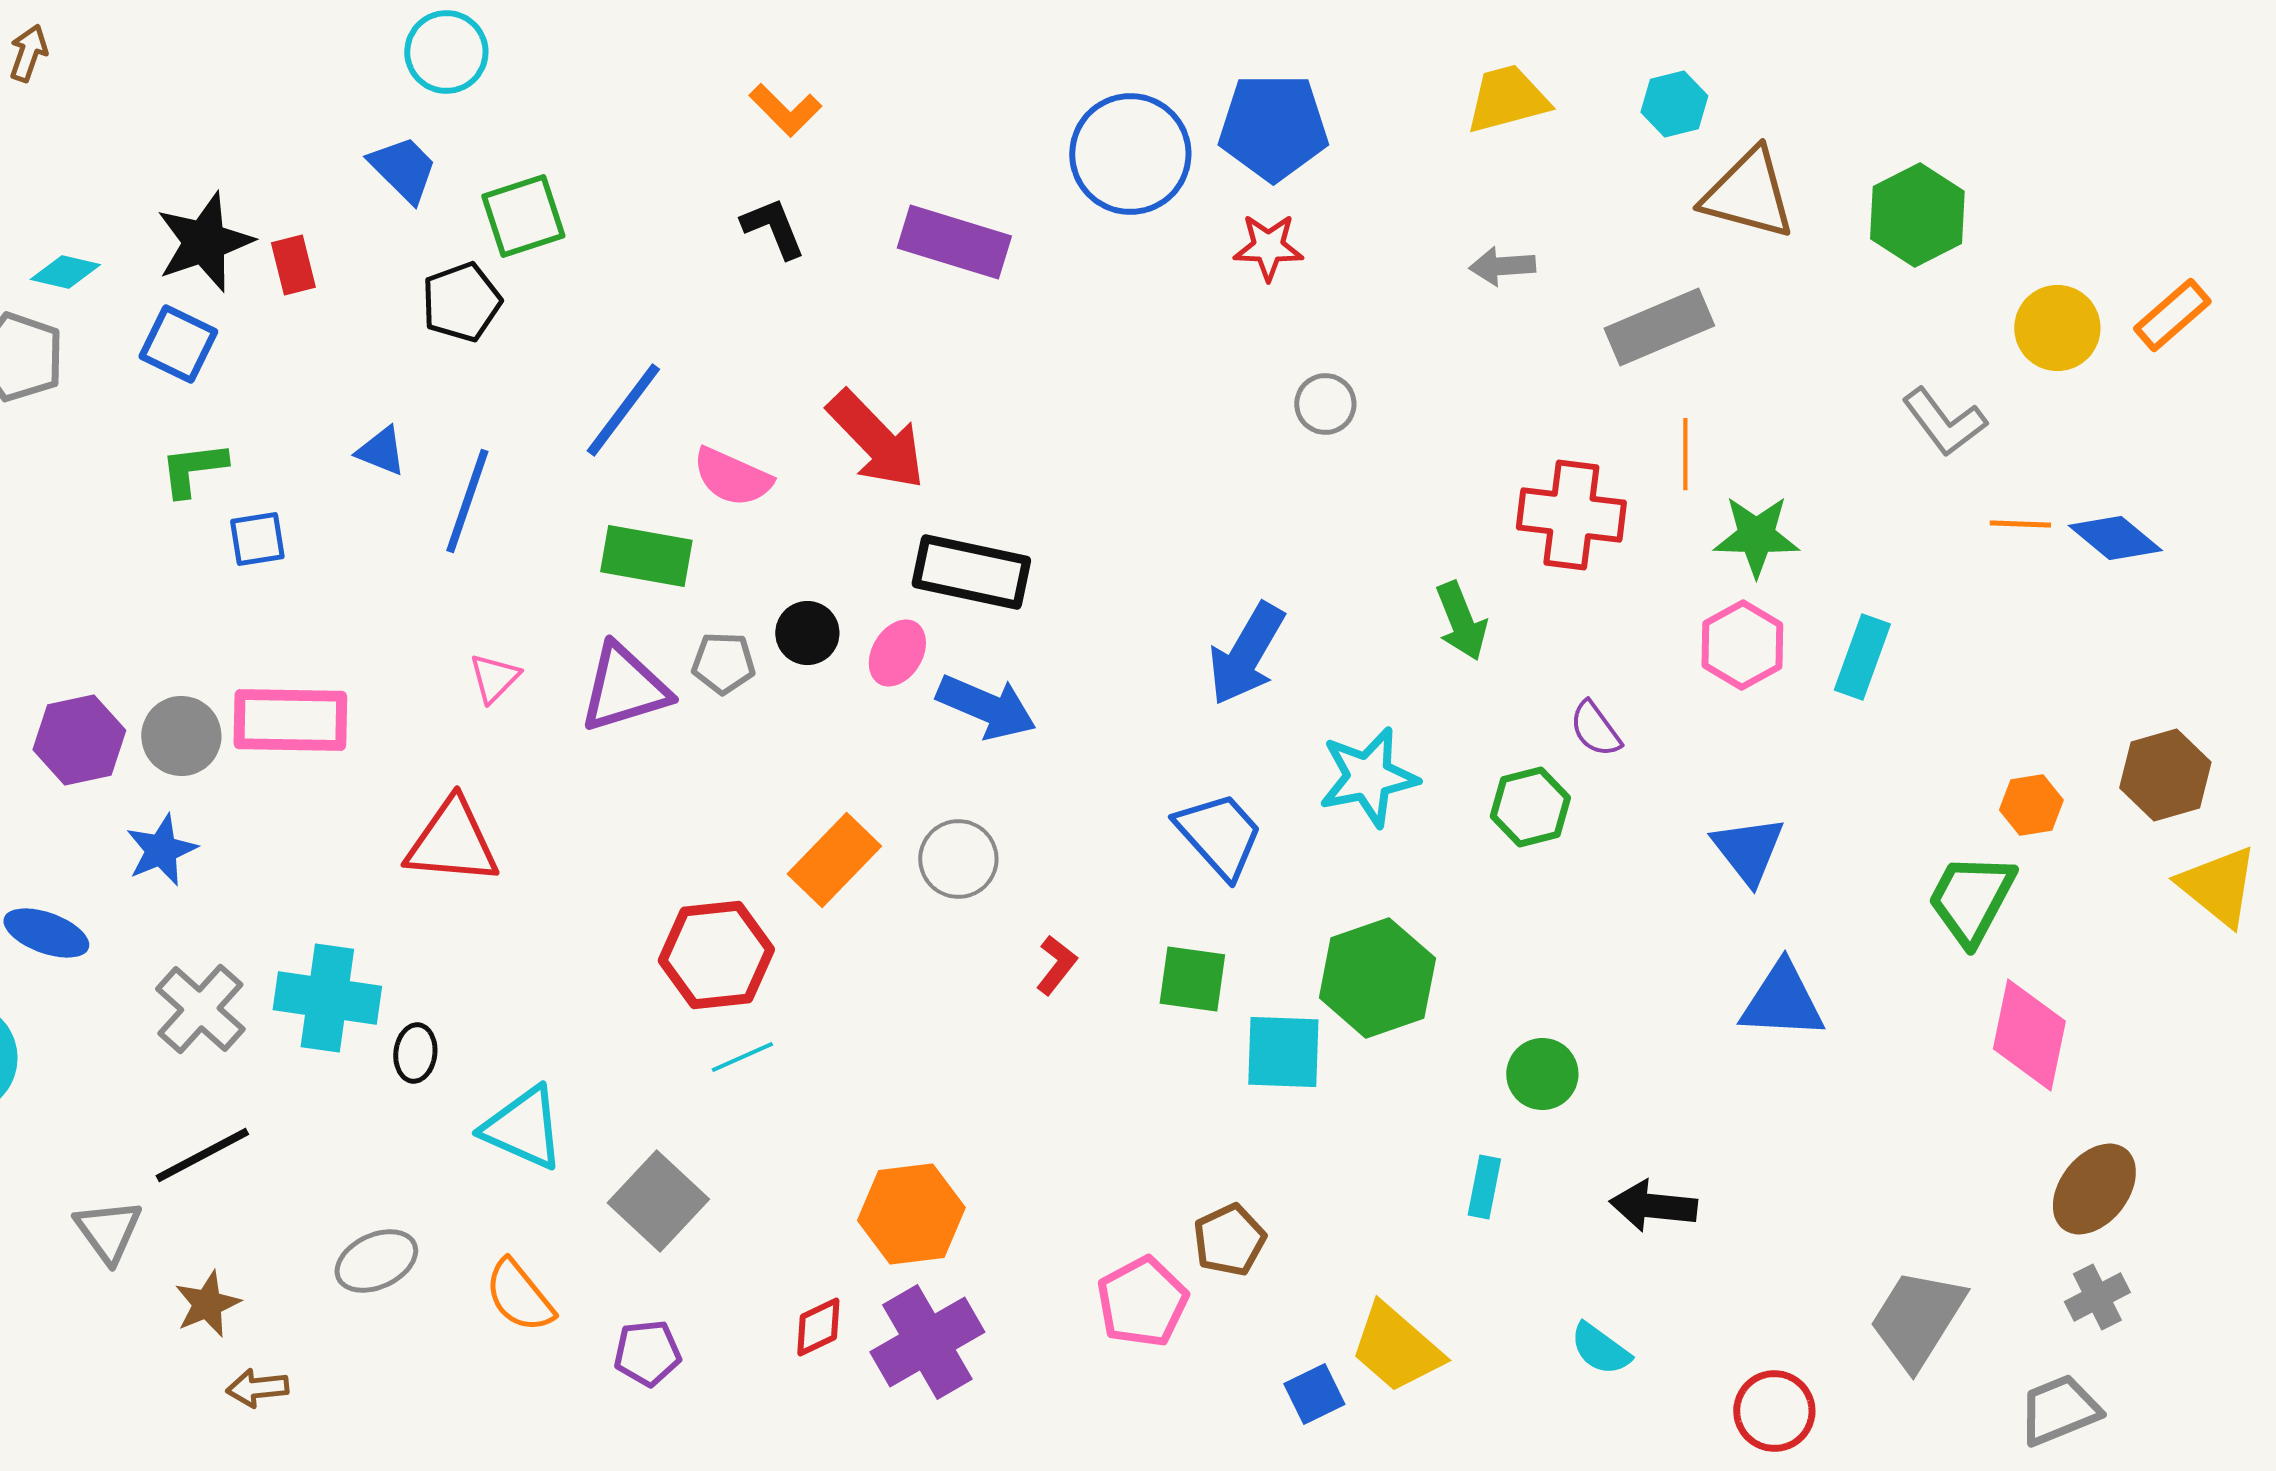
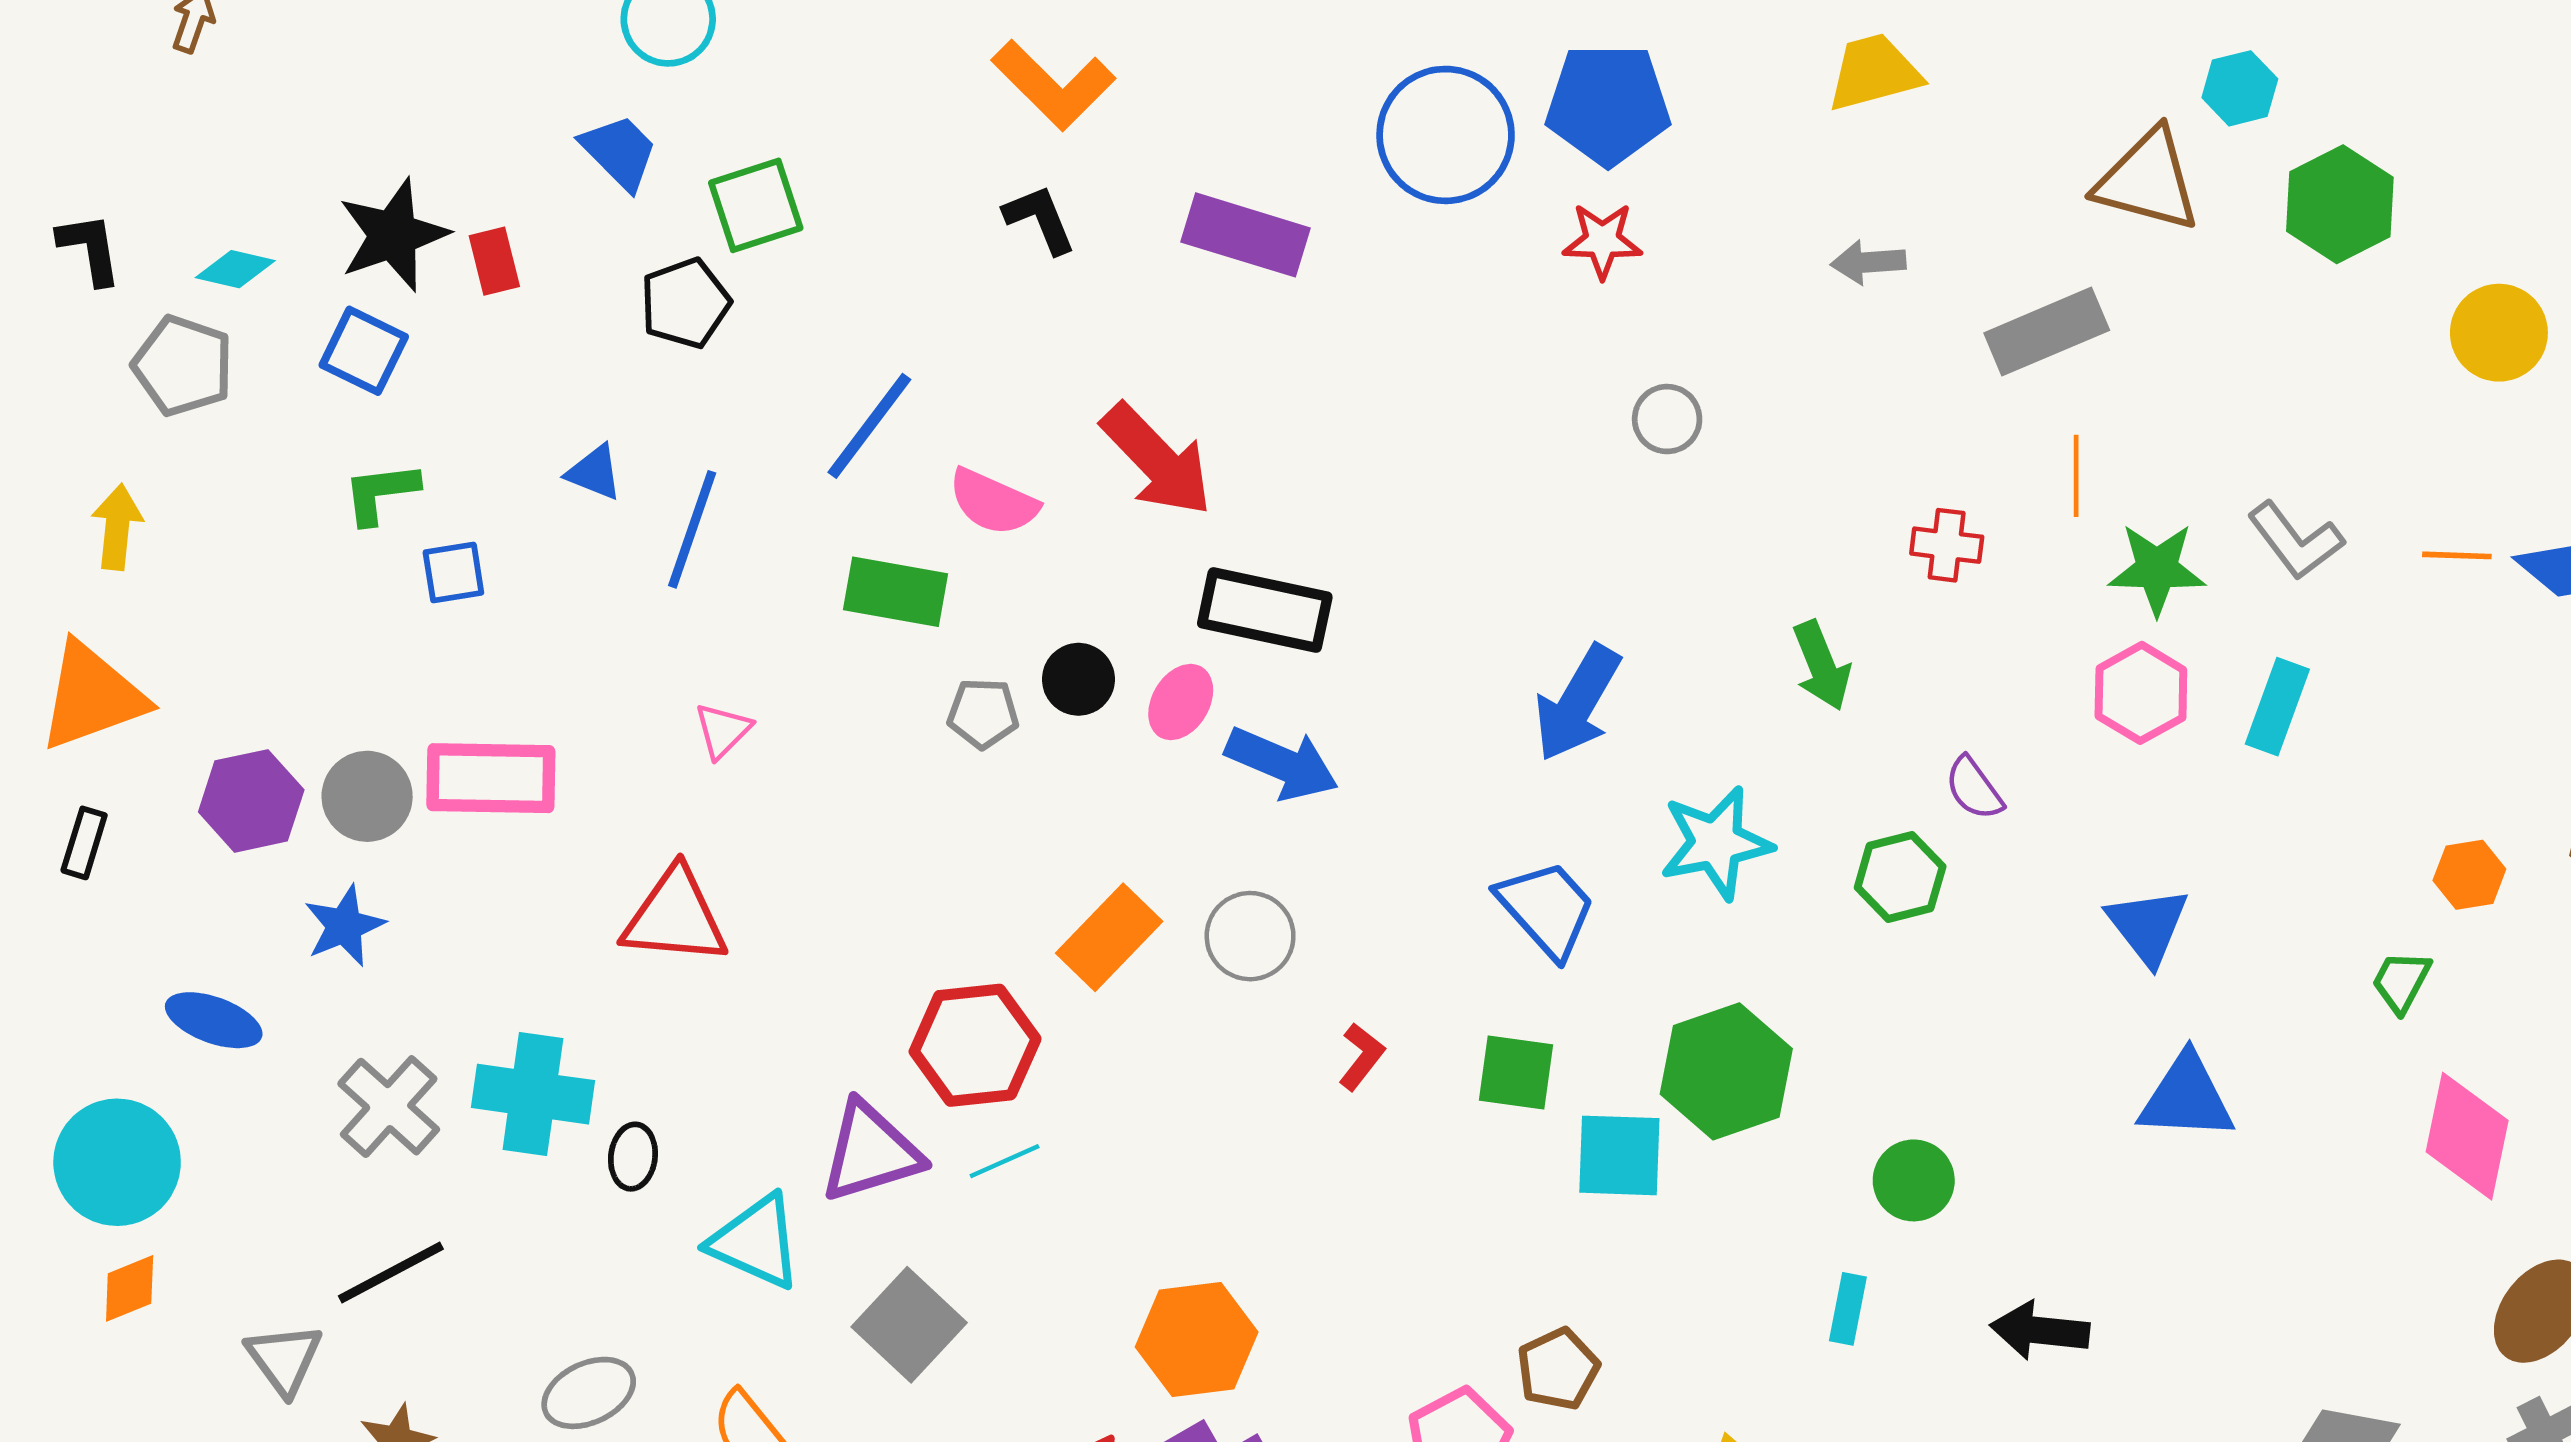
cyan hexagon: (1674, 104) -> (2240, 88), moved
orange L-shape: (785, 110) -> (1053, 85), size x1.5
gray L-shape: (1944, 422) -> (2296, 541), moved
red cross: (1571, 515) -> (1947, 545), size x0.6
purple triangle: (624, 688) -> (870, 1152), moved
green trapezoid: (1971, 899) -> (2401, 982), size x0.6

